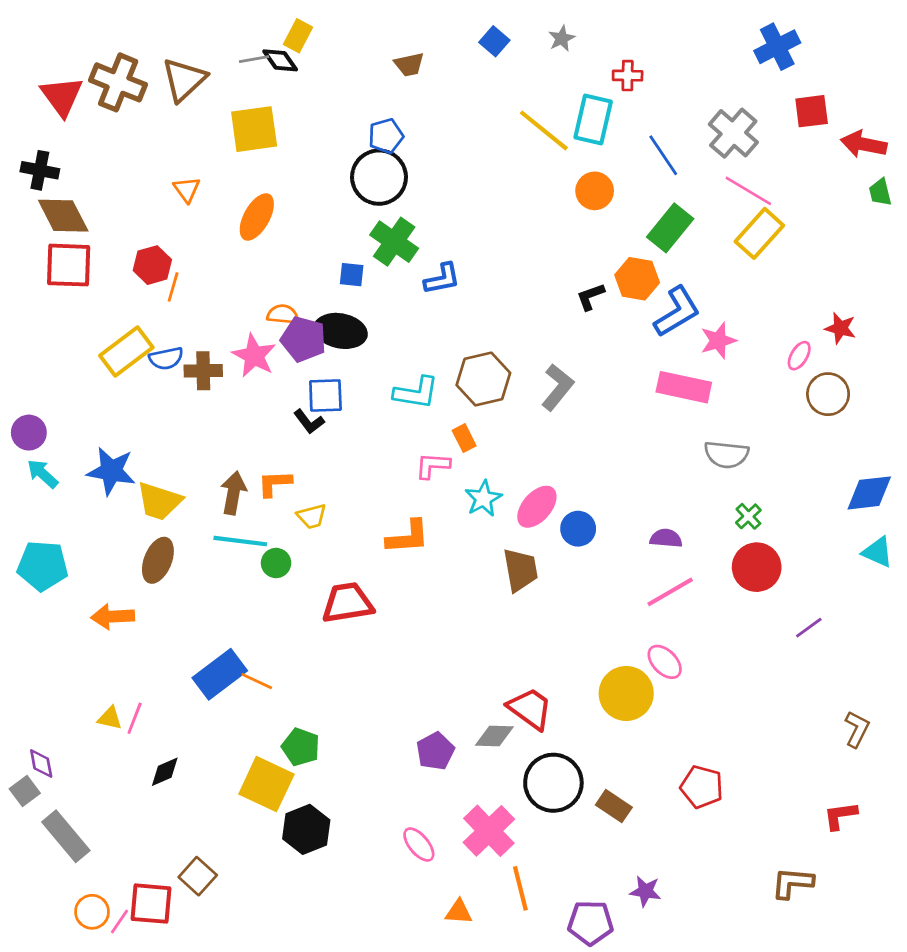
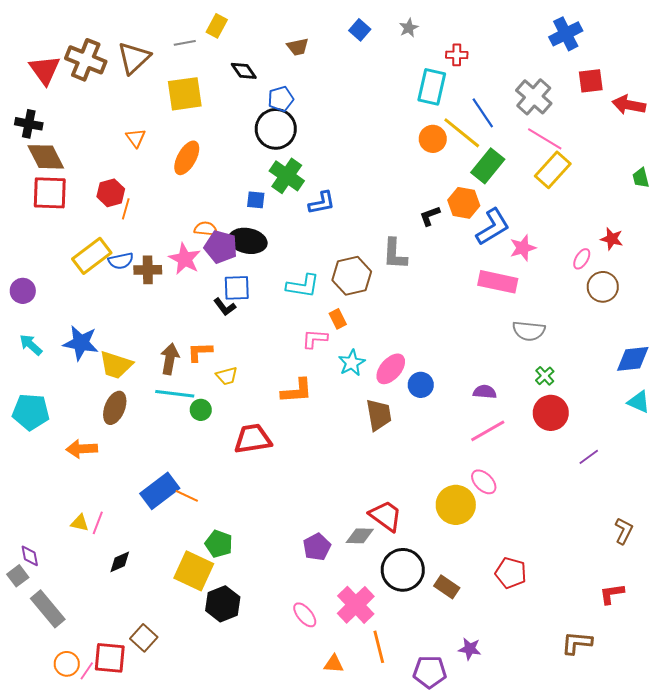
black diamond: (280, 60) -> (244, 71), moved
yellow line: (544, 130) -> (462, 133), moved
green trapezoid: (880, 192) -> (641, 178), moved
gray L-shape: (558, 387) -> (395, 254), moved, turned 144
purple circle: (29, 433) -> (23, 291), moved

